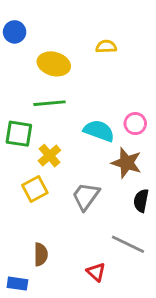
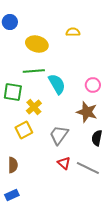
cyan semicircle: (99, 131) -> (57, 84), moved, turned 40
brown semicircle: (41, 254) -> (13, 165), moved
red triangle: (96, 272) -> (64, 163), moved
blue rectangle: (17, 284) -> (12, 195), turned -32

